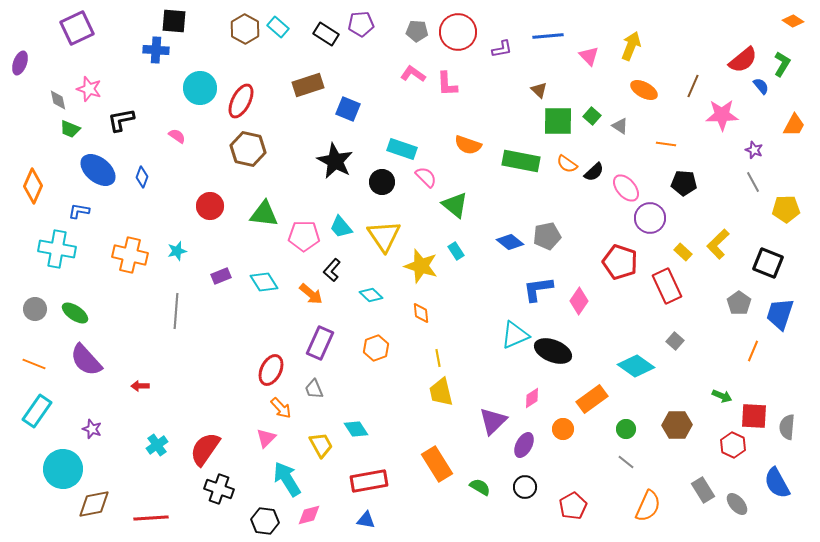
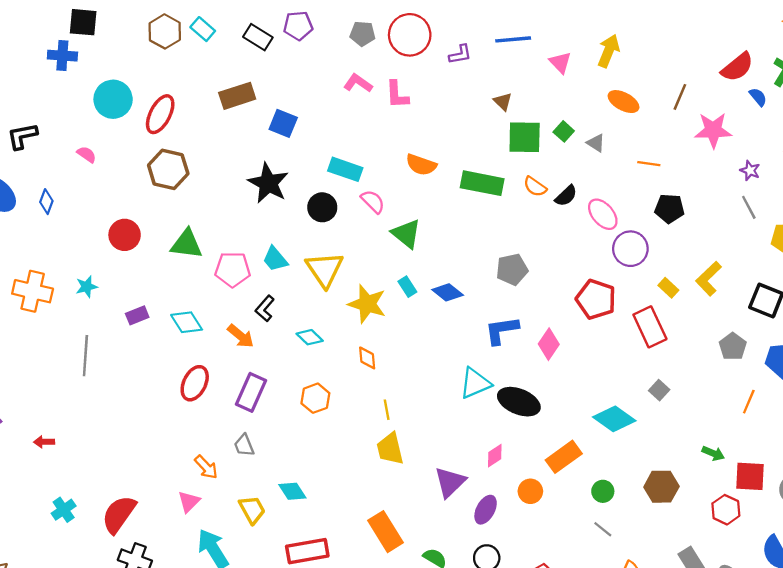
blue diamond: (510, 242) -> (448, 292), moved
red ellipse: (271, 370) -> (195, 383), moved

